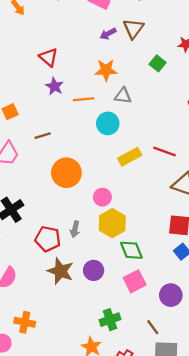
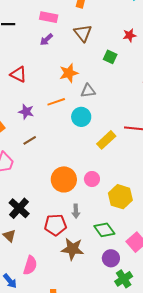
purple arrow: (108, 34) -> (46, 40), moved
purple star: (54, 86) -> (26, 112), moved
orange circle: (66, 173) -> (64, 179), moved
yellow hexagon: (112, 223) -> (120, 197), moved
green diamond: (131, 250) -> (104, 230), moved
purple circle: (94, 270) -> (111, 258), moved

